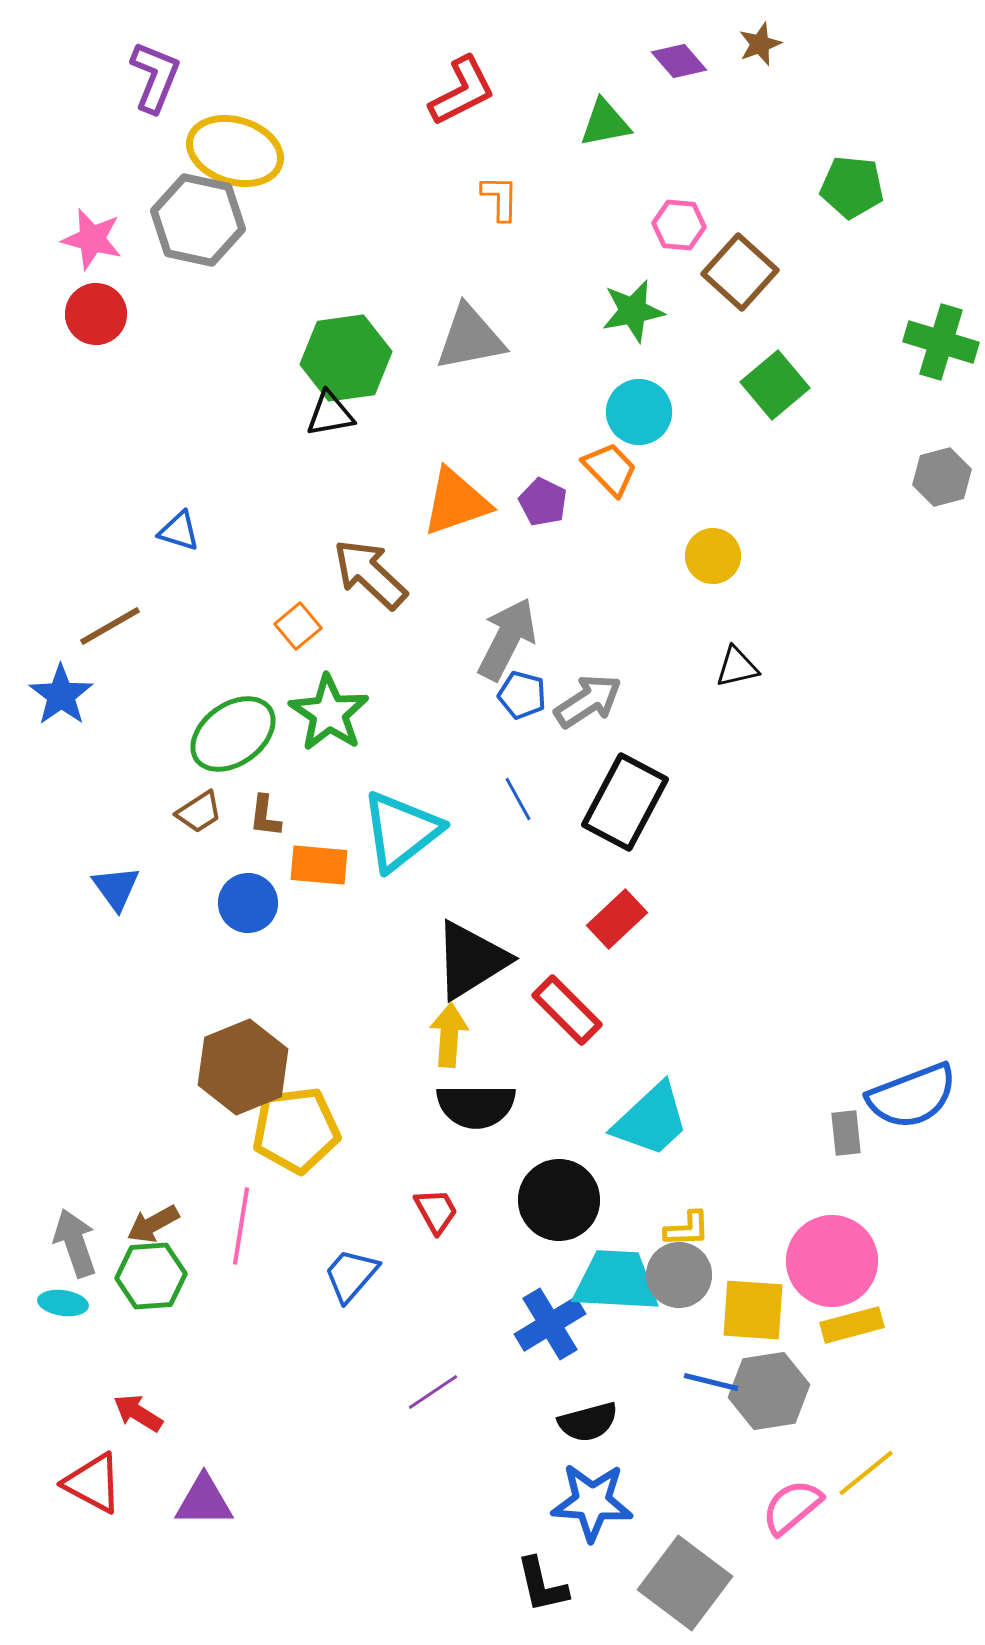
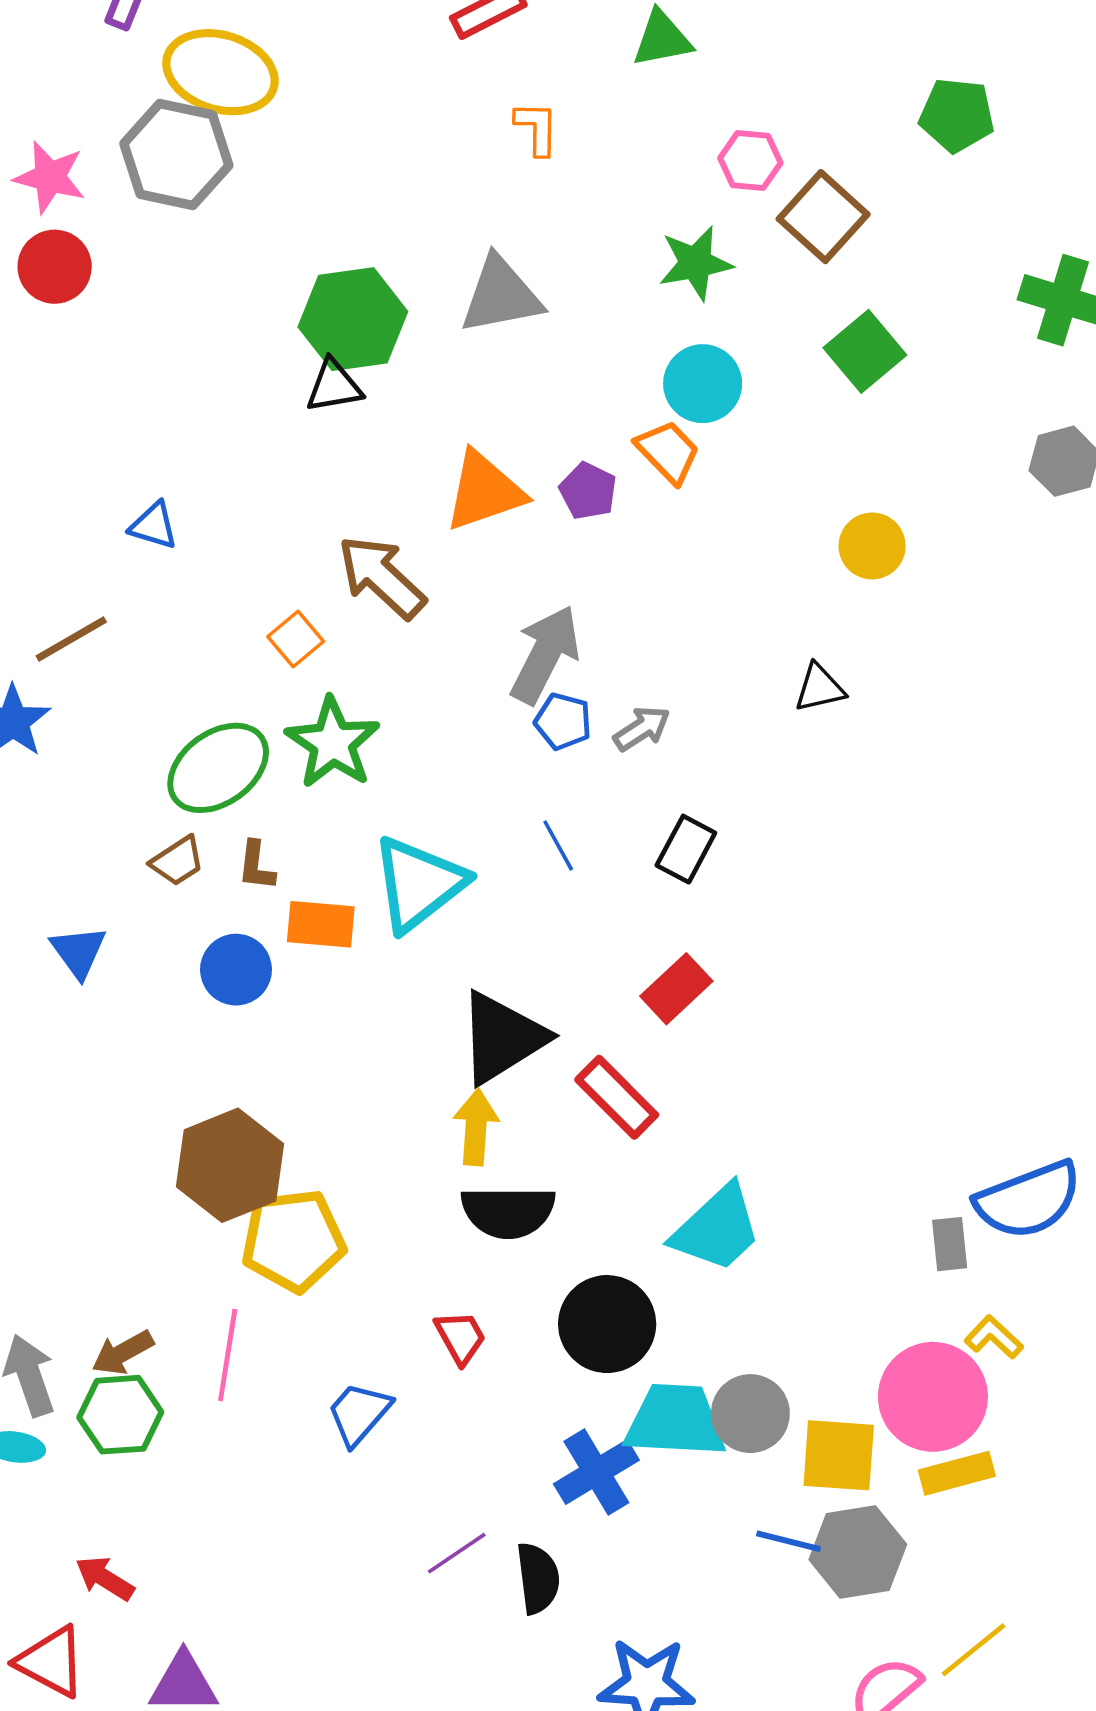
yellow circle: (713, 556) -> (872, 546), moved
gray arrow: (588, 701) -> (642, 729), size x0.7
black rectangle: (625, 802) -> (686, 849), size x0.6
yellow L-shape: (687, 1229) -> (994, 1337), moved, turned -135
black semicircle: (588, 1422) -> (538, 1578), moved, turned -82

